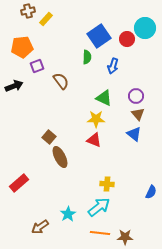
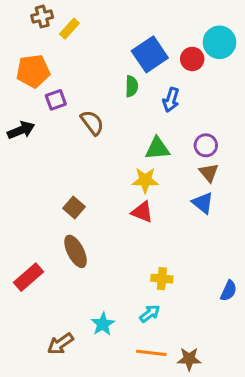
green triangle: (104, 98) -> (157, 148), turned -30
brown ellipse: (60, 157) -> (76, 251), moved
cyan arrow: (99, 207) -> (150, 313), size x0.6

